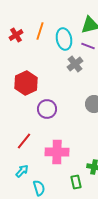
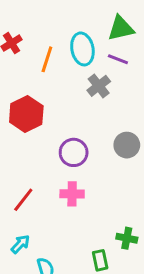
orange line: (40, 31) -> (47, 59), moved
purple circle: (47, 109) -> (74, 152), moved
pink cross: (57, 152) -> (72, 194), moved, size x0.7

